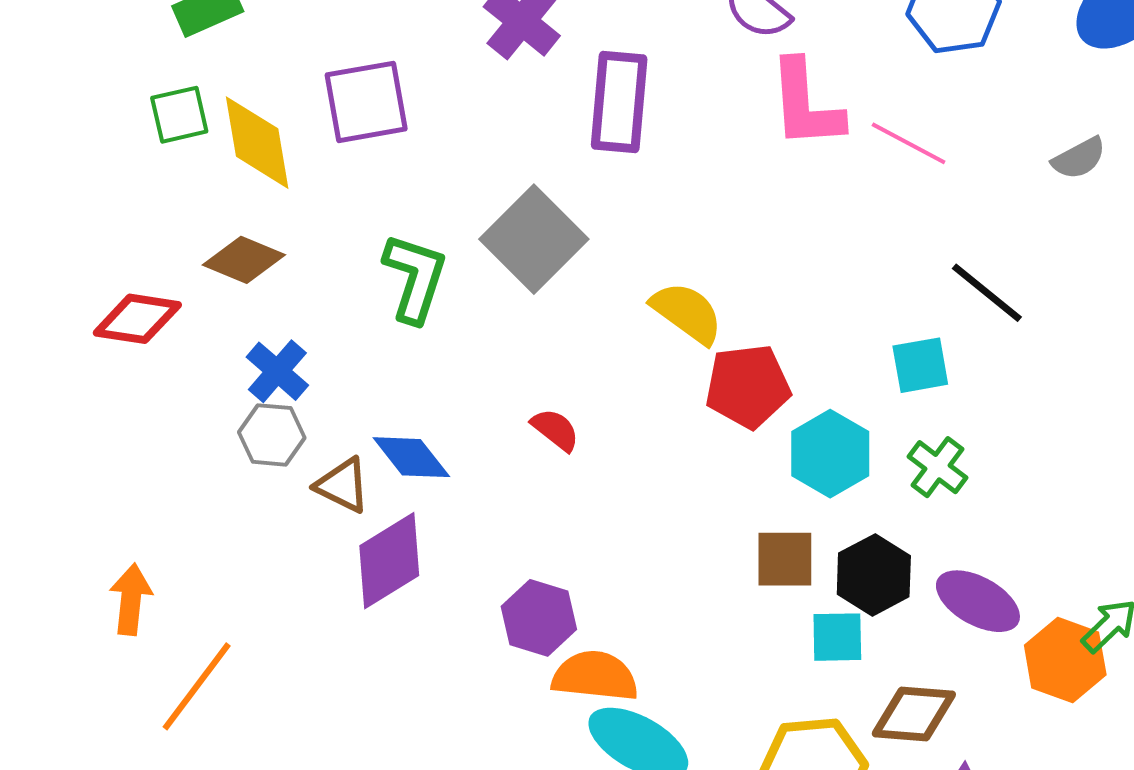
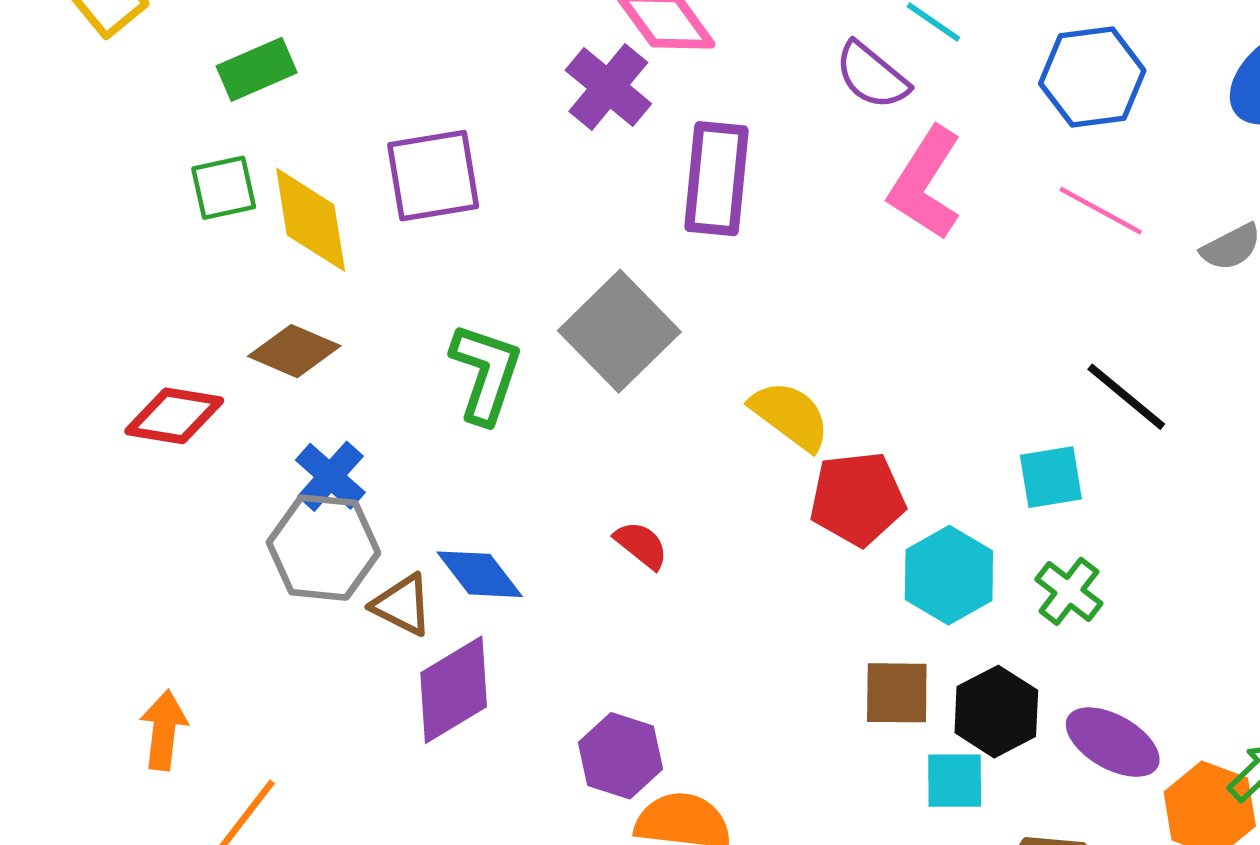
pink L-shape: (806, 104) -> (925, 183), turned 36
pink line: (909, 143) -> (1101, 211), moved
gray hexagon: (272, 435) -> (323, 548), size x1.5

